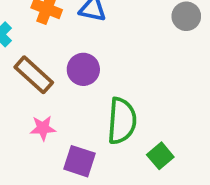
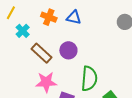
pink star: (43, 128) -> (46, 82), size x1.5

